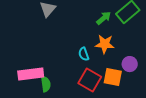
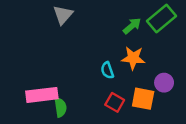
red square: (90, 80) -> (115, 102), size x0.7

